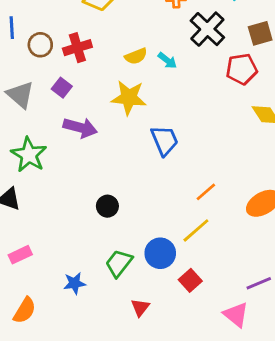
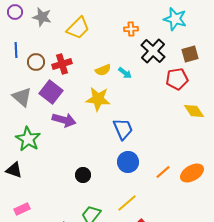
purple square: (62, 88) -> (51, 92), size x1.6
orange line: (206, 192) -> (163, 172), moved
yellow line: (196, 230) -> (127, 203), moved
blue circle: (160, 253) -> (128, 162), moved

